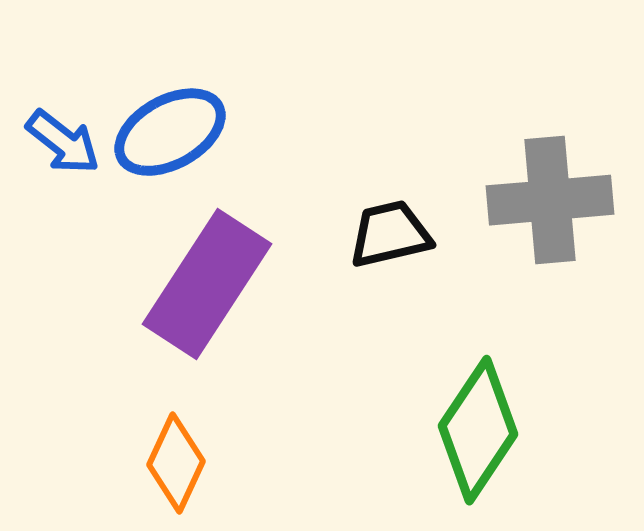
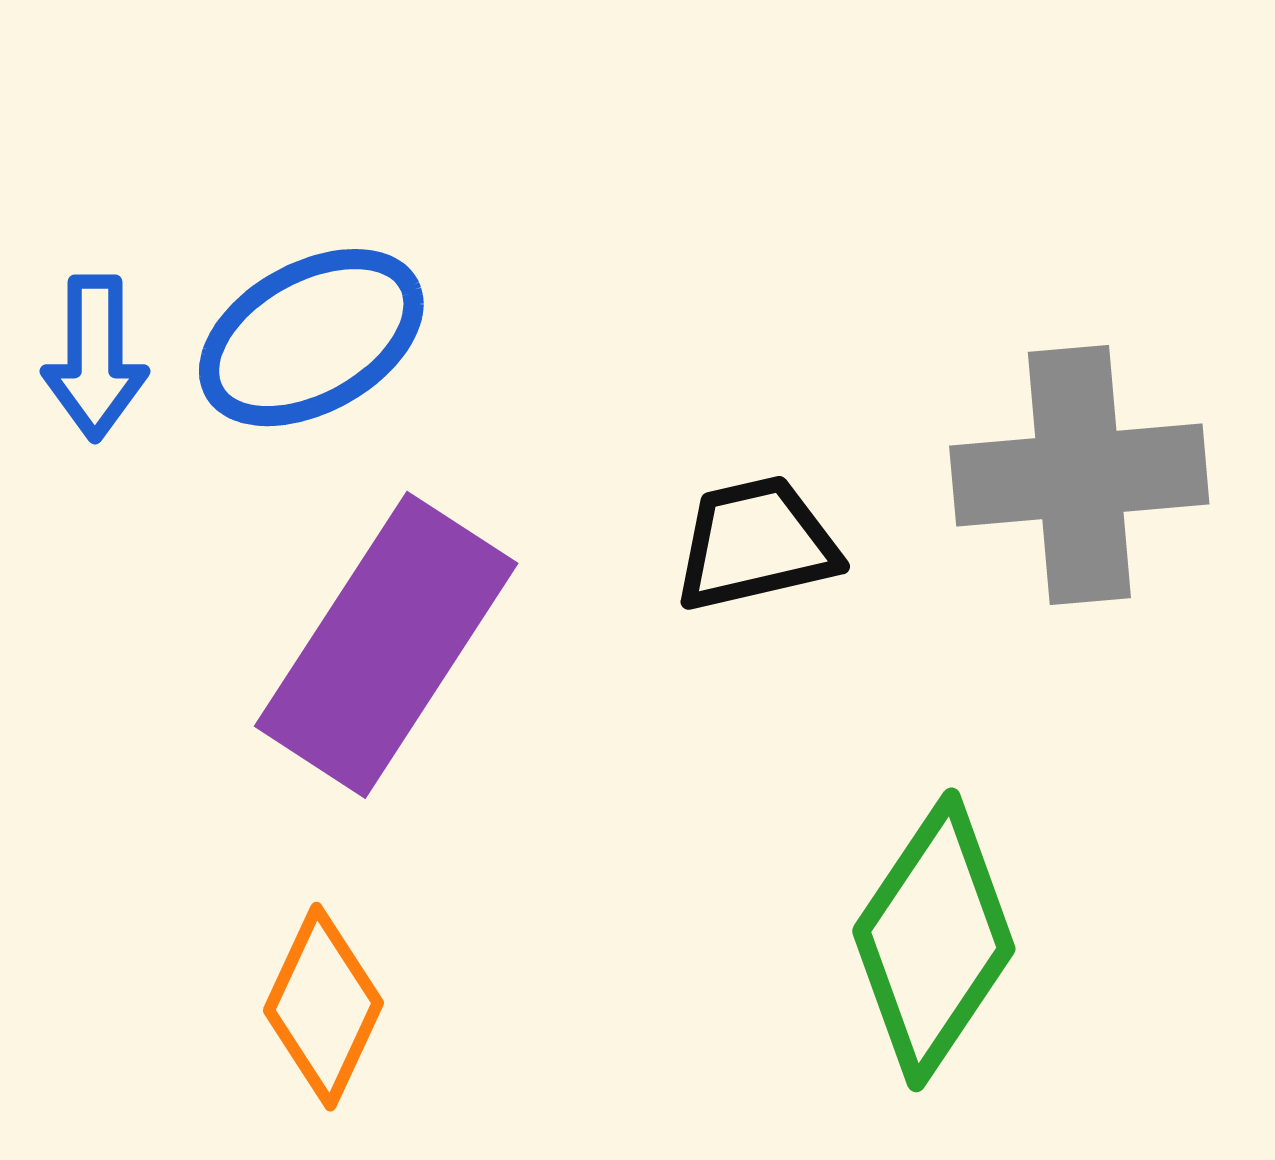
blue arrow: (63, 142) -> (95, 358), turned 52

